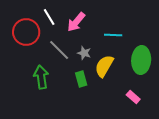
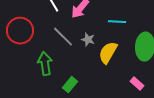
red circle: (26, 32) -> (20, 31), moved
green rectangle: (81, 79) -> (70, 85), moved, turned 56

